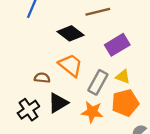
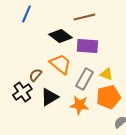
purple rectangle: (117, 45) -> (87, 46), moved, turned 35
brown semicircle: (42, 78) -> (35, 75), turned -56
black cross: (28, 110) -> (22, 92), moved

